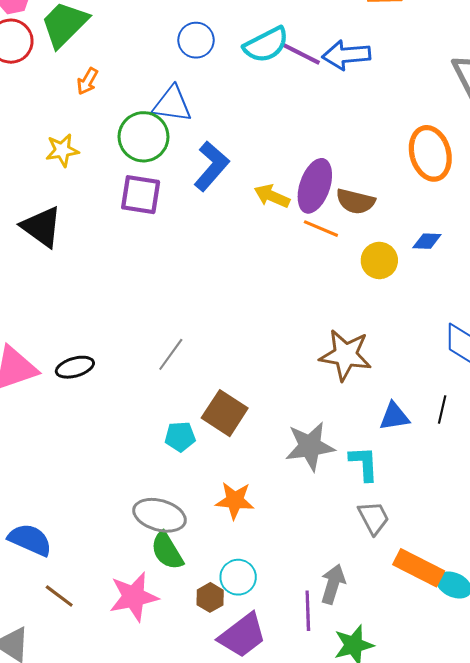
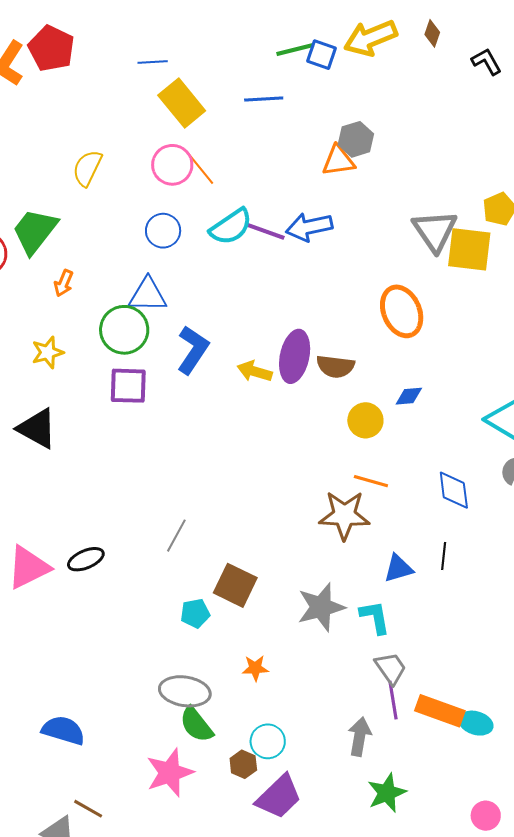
orange line: (321, 229) -> (371, 481), moved
orange star: (235, 500) -> (255, 668), size x0.7
brown line: (59, 596) -> (88, 809), moved
purple line: (308, 611) -> (393, 700), moved

